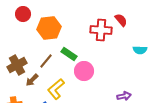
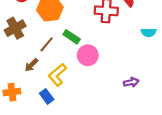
brown cross: (17, 65) -> (15, 28), moved

